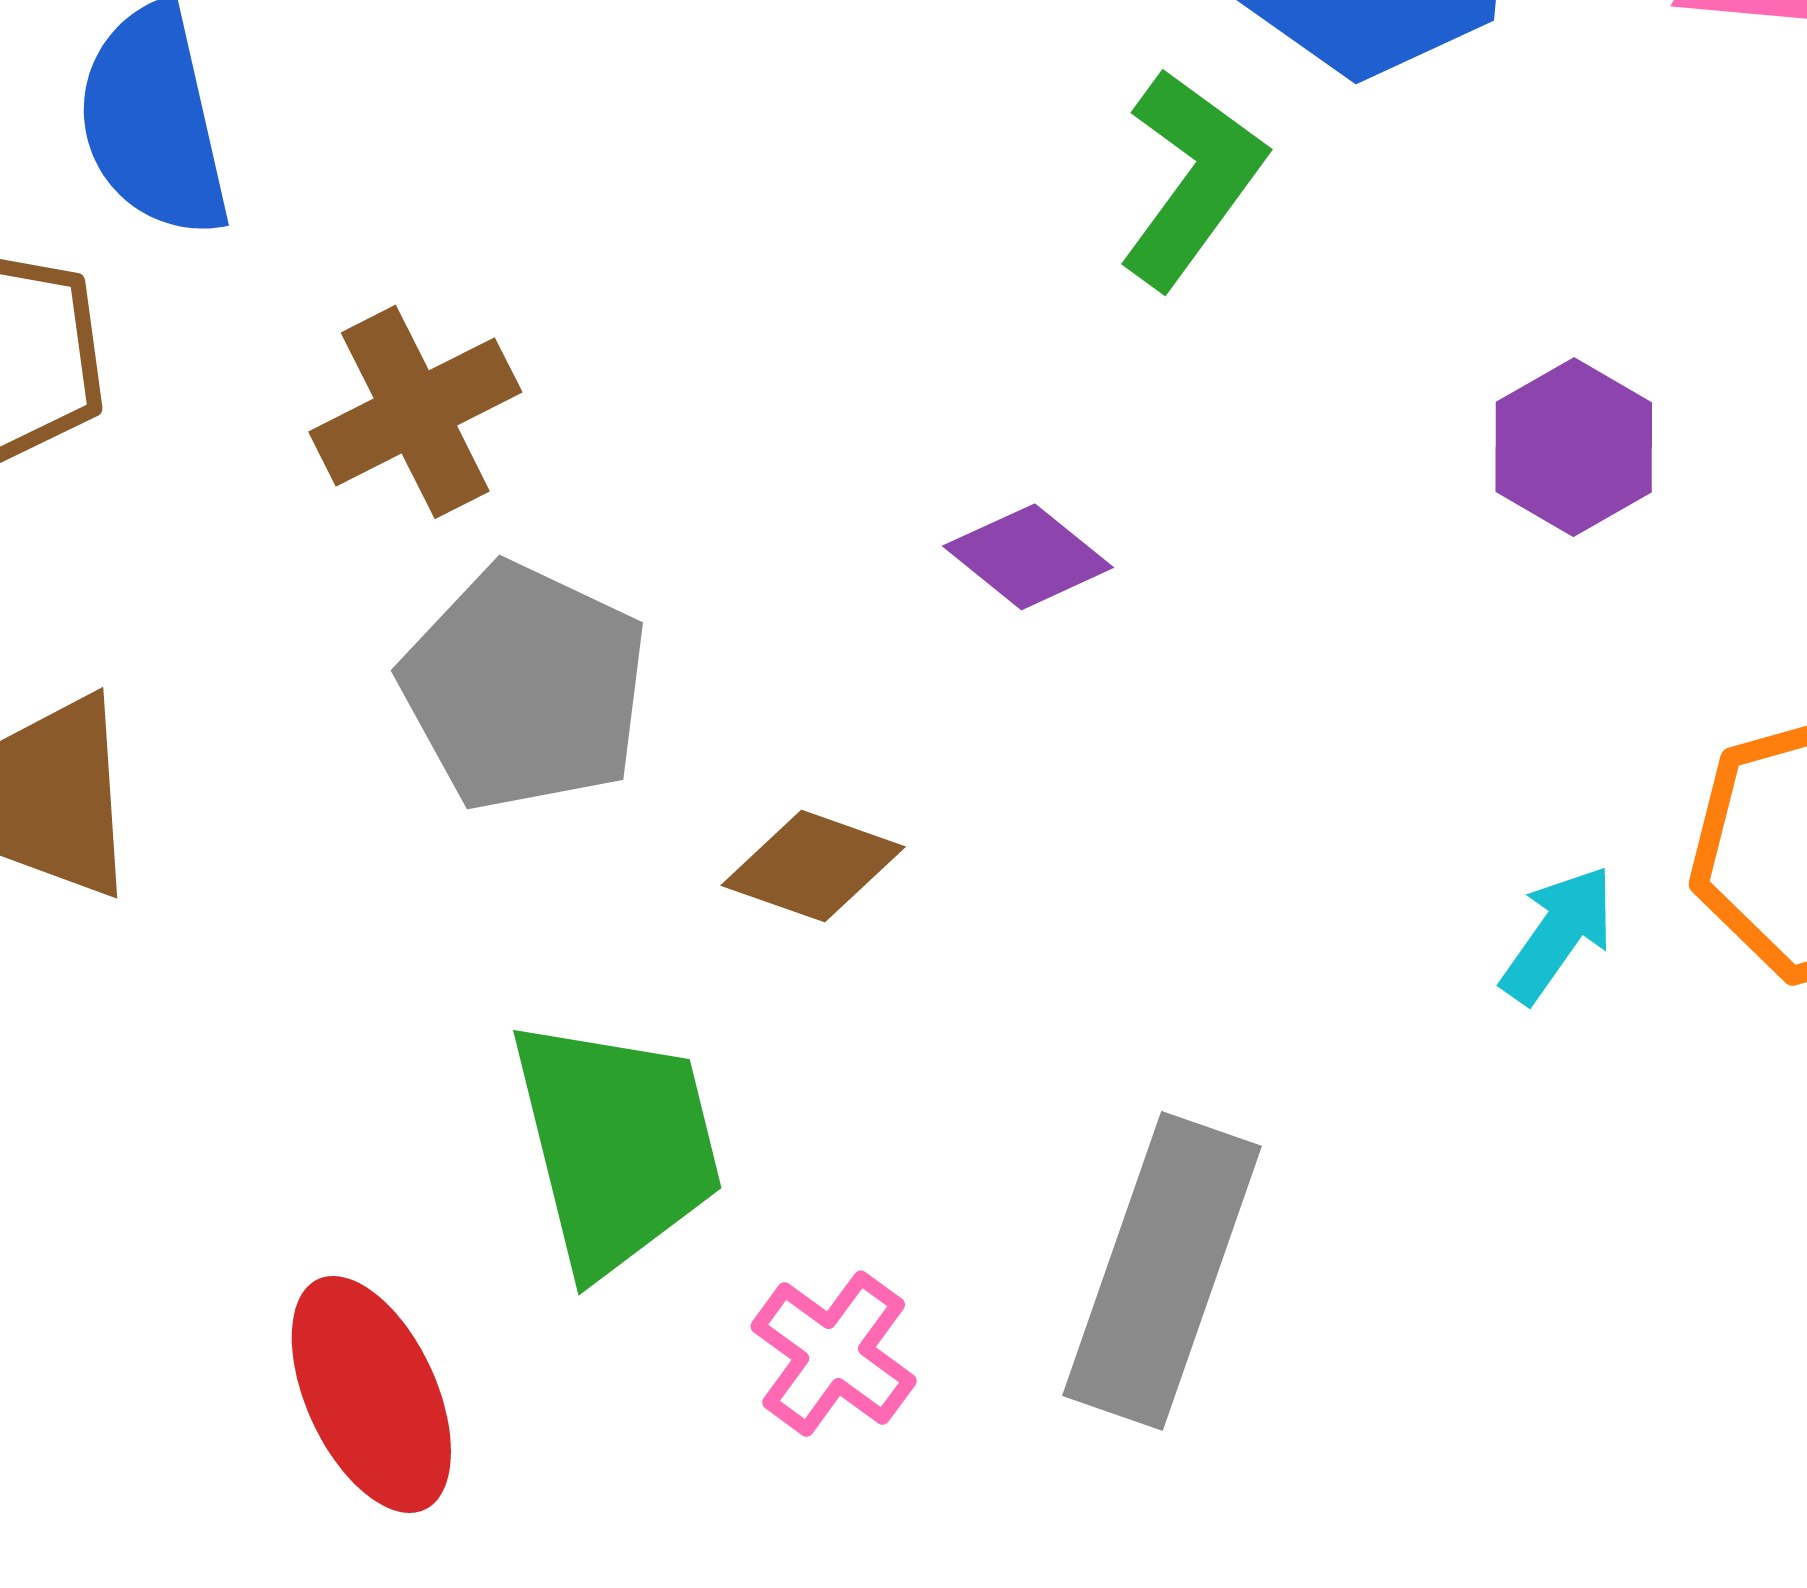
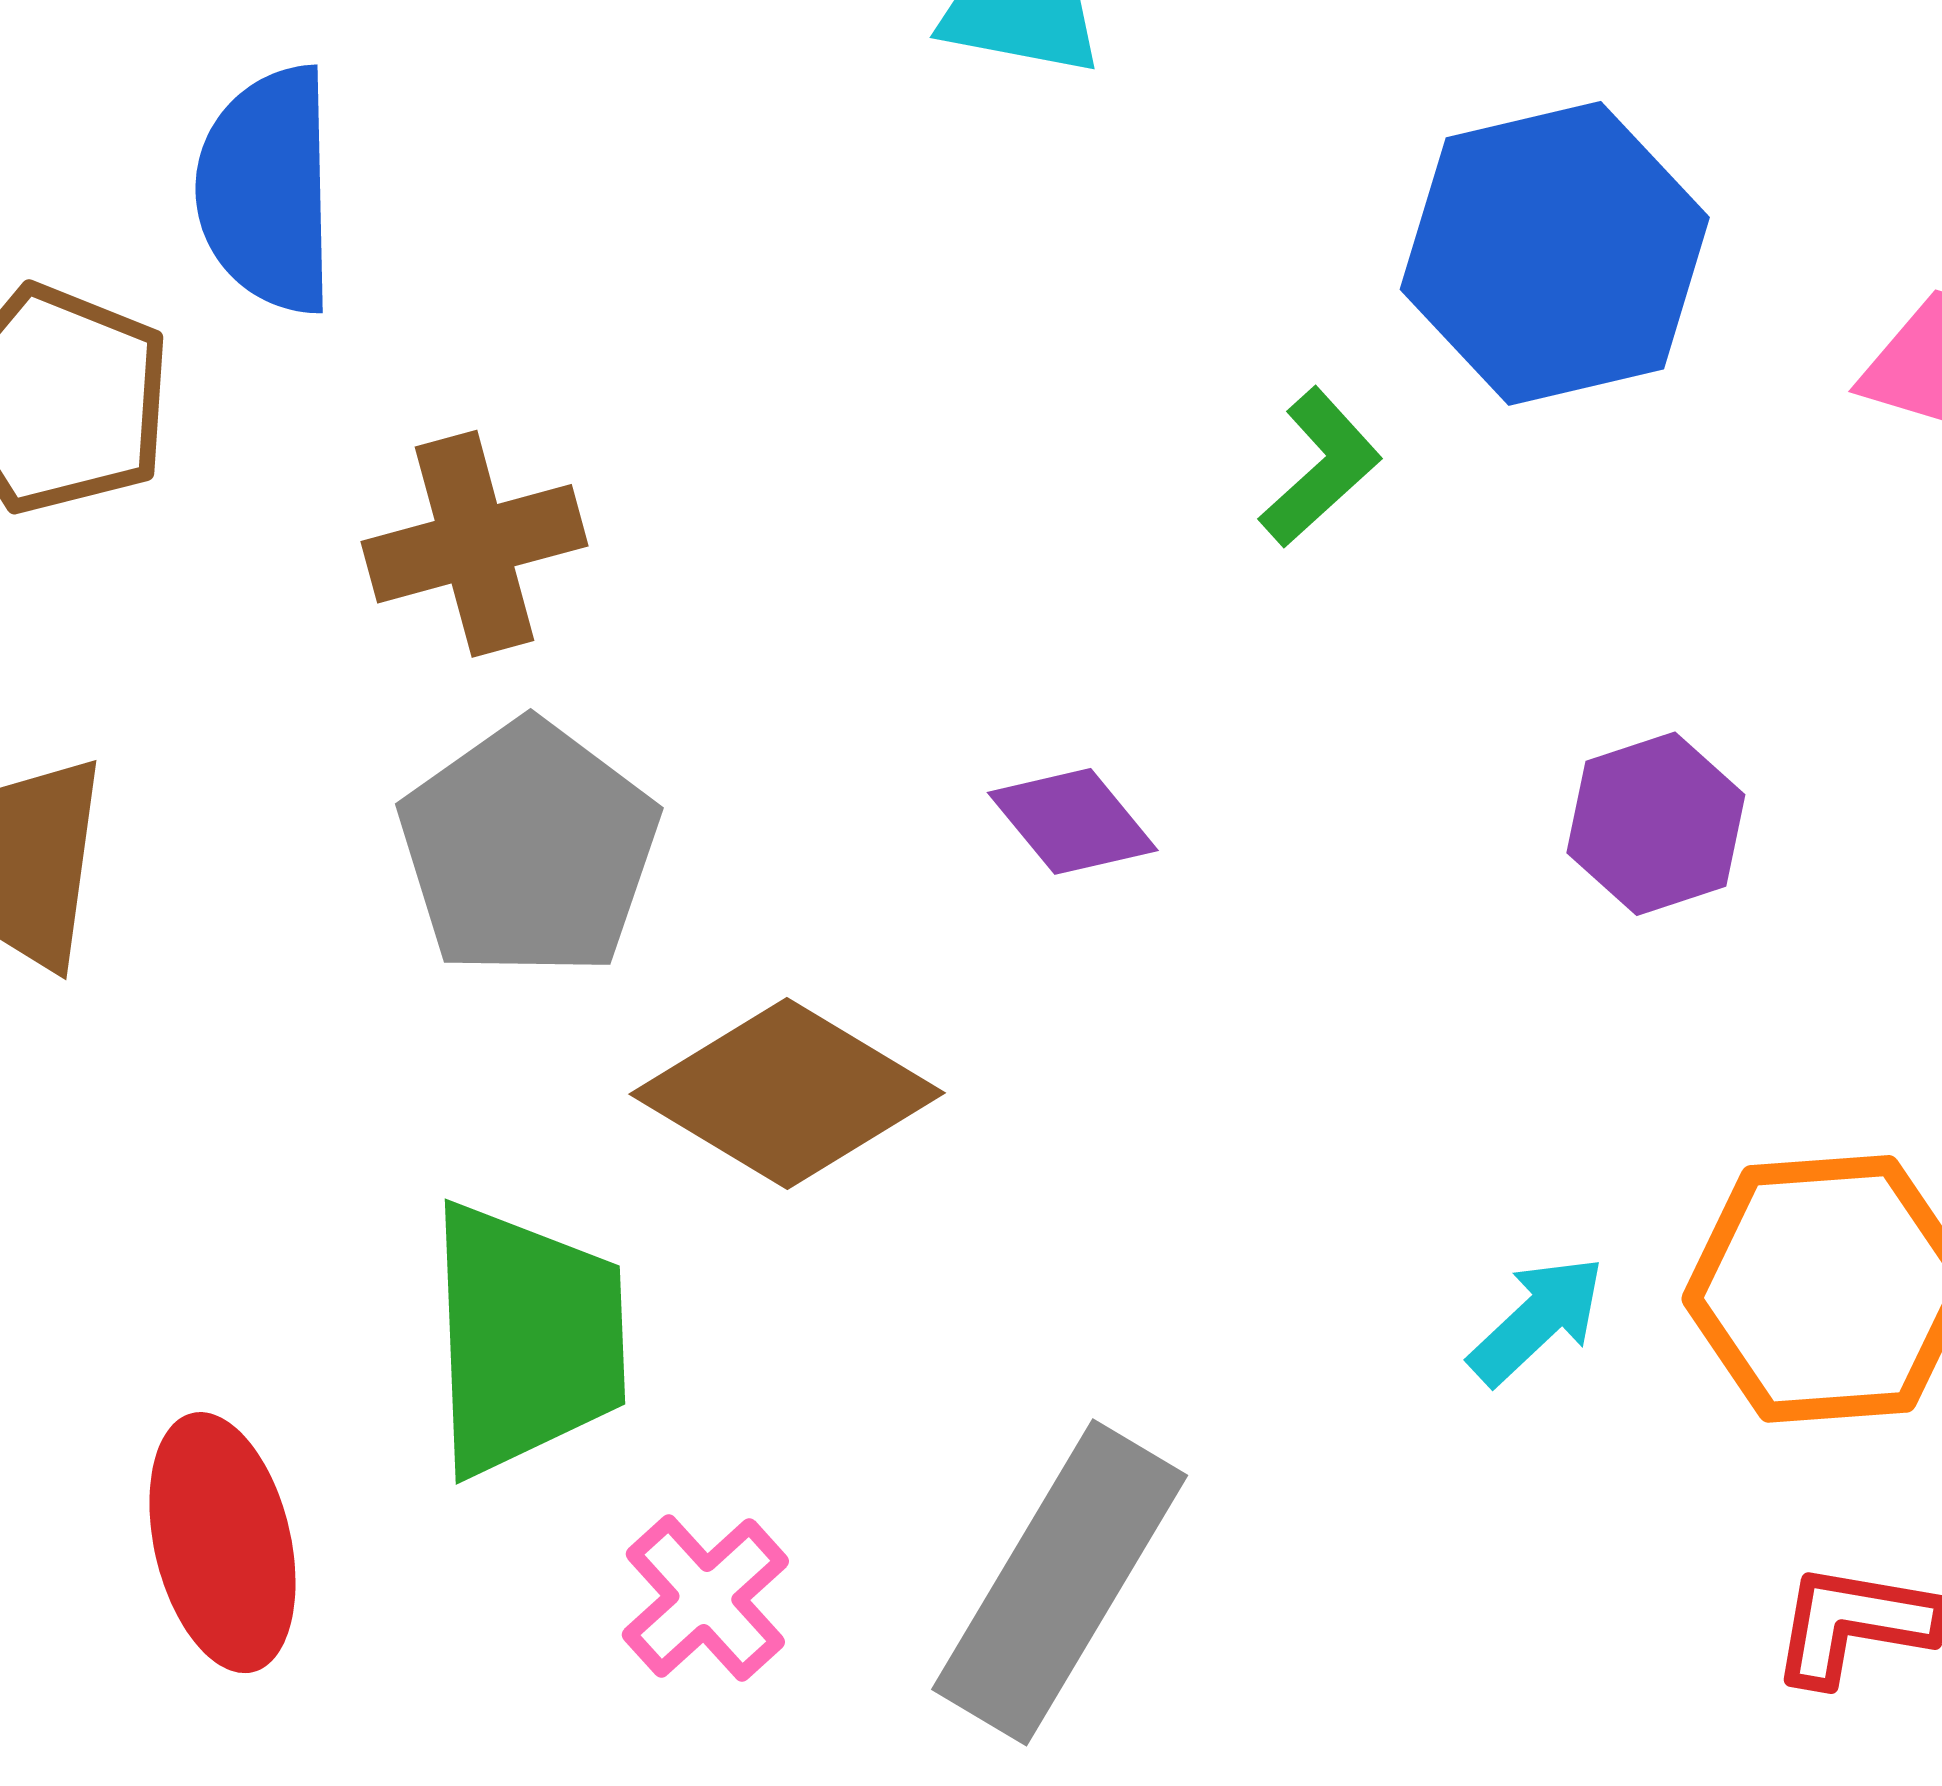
green L-shape: (1192, 178) -> (1320, 468), size x0.7
brown diamond: (813, 866) -> (787, 1094), size x1.6

